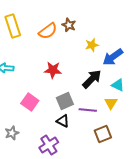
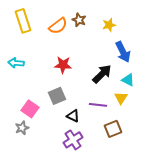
yellow star: (92, 45) -> (109, 25), moved
blue arrow: (113, 57) -> (123, 52), turned -80
gray square: (65, 101) -> (57, 96), moved
pink square: (30, 102) -> (30, 109), moved
purple cross: (49, 145) -> (73, 140), moved

